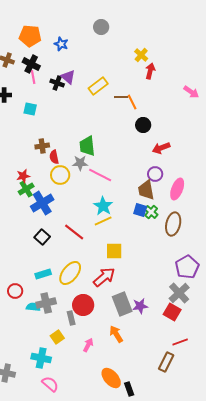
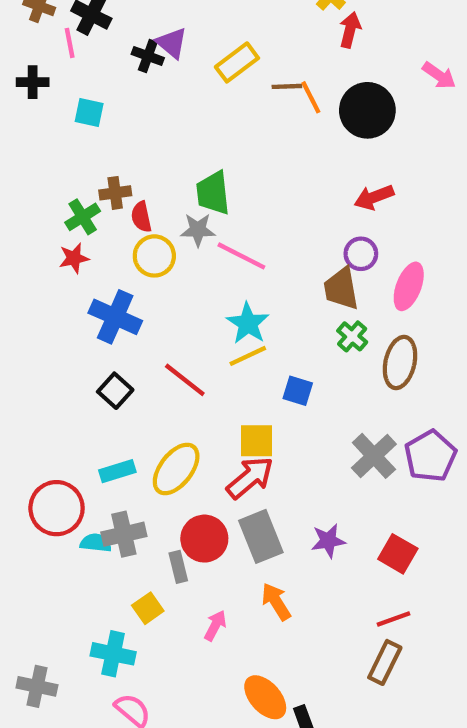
pink line: (33, 77) -> (70, 43), moved
black circle: (143, 125) -> (367, 110), moved, size x1.6
green cross: (26, 189) -> (83, 217), moved
blue cross: (42, 203) -> (115, 317), turned -35
blue square: (140, 210) -> (298, 391), moved
yellow square: (114, 251) -> (257, 441), moved
red circle: (15, 291) -> (57, 508), size x1.6
gray cross: (179, 293) -> (374, 456), moved
gray rectangle: (122, 304) -> (261, 536), moved
red line: (180, 342) -> (393, 619), moved

